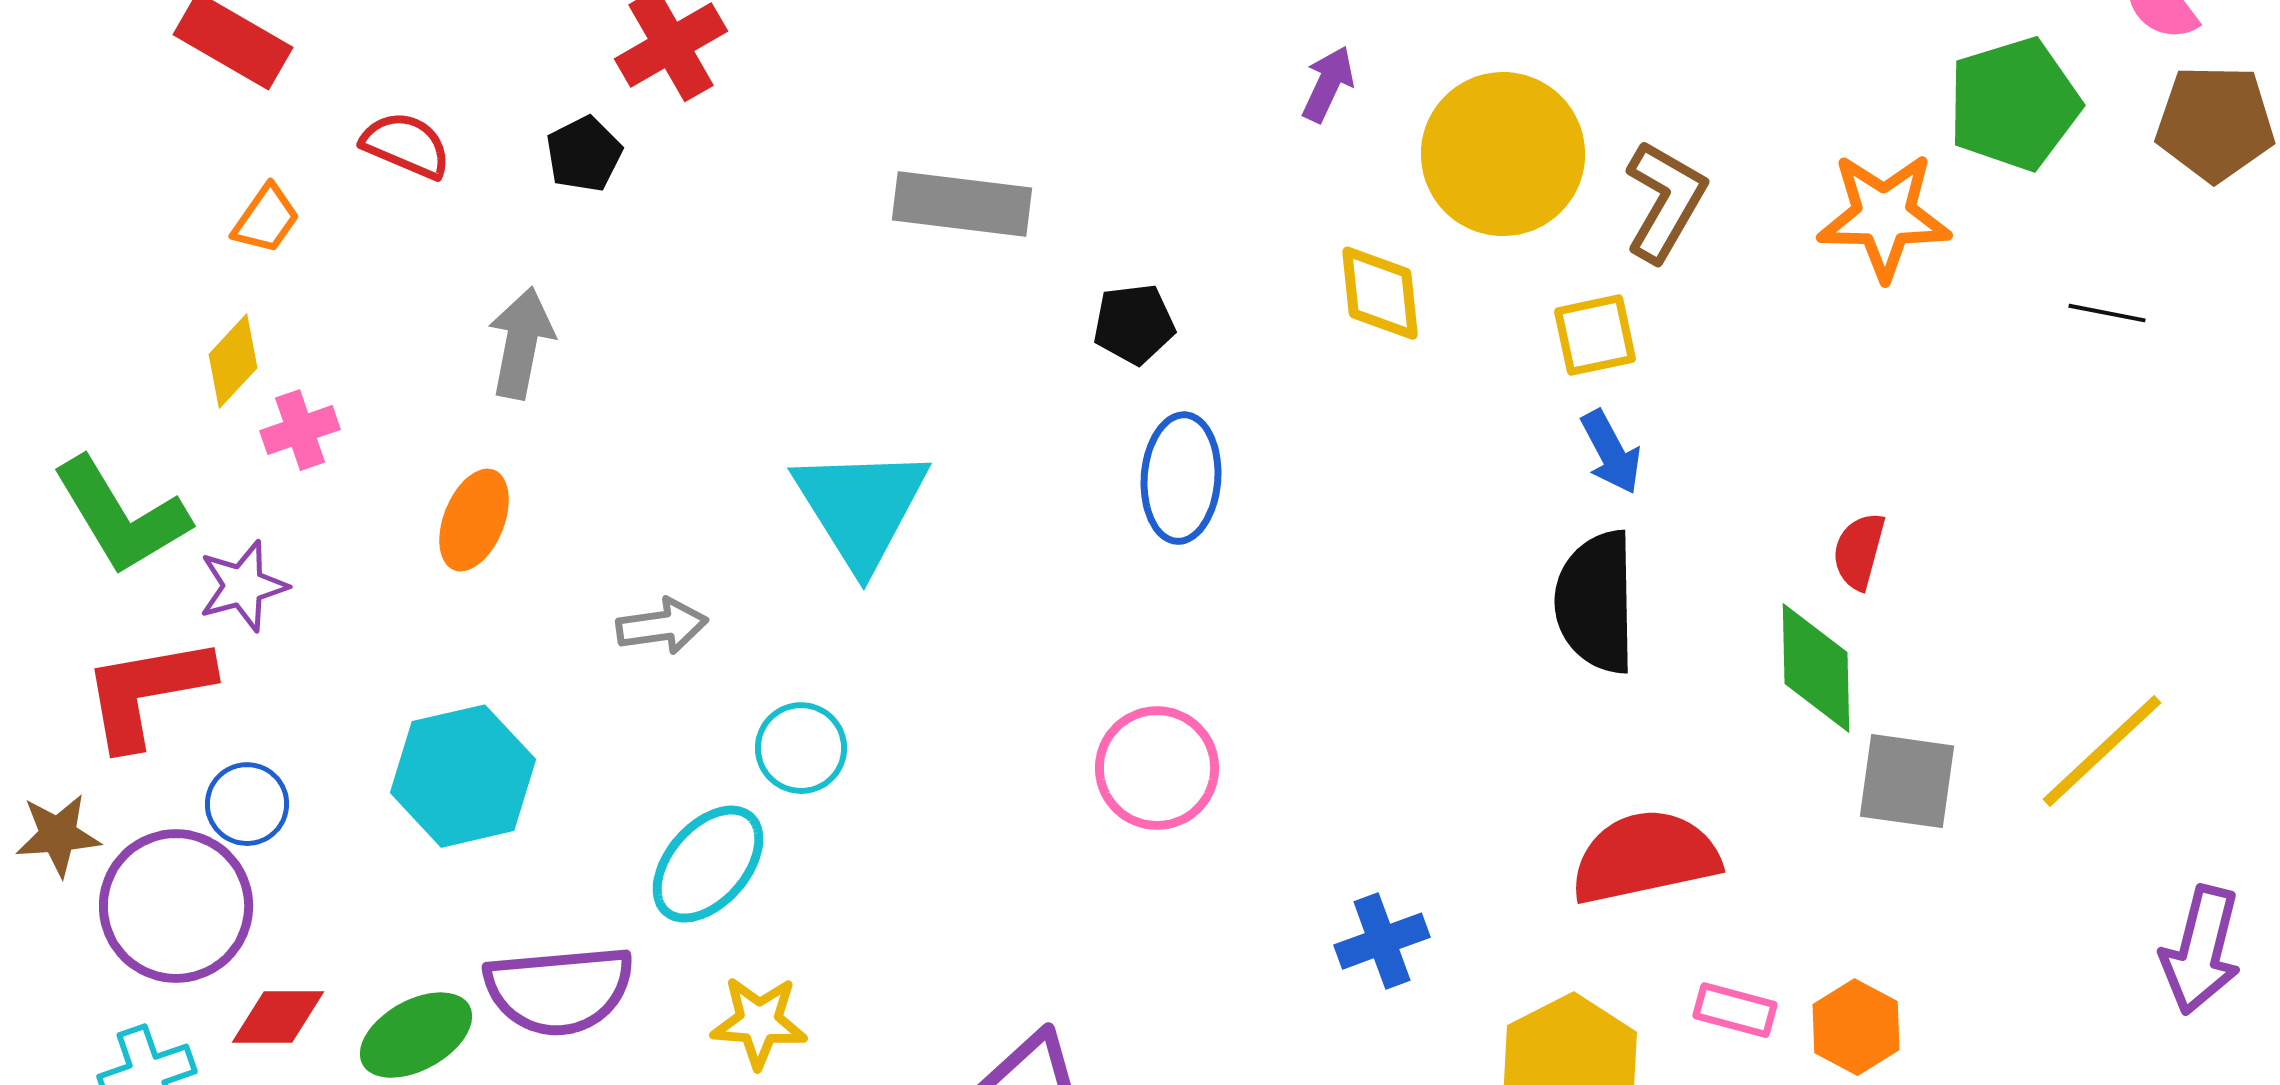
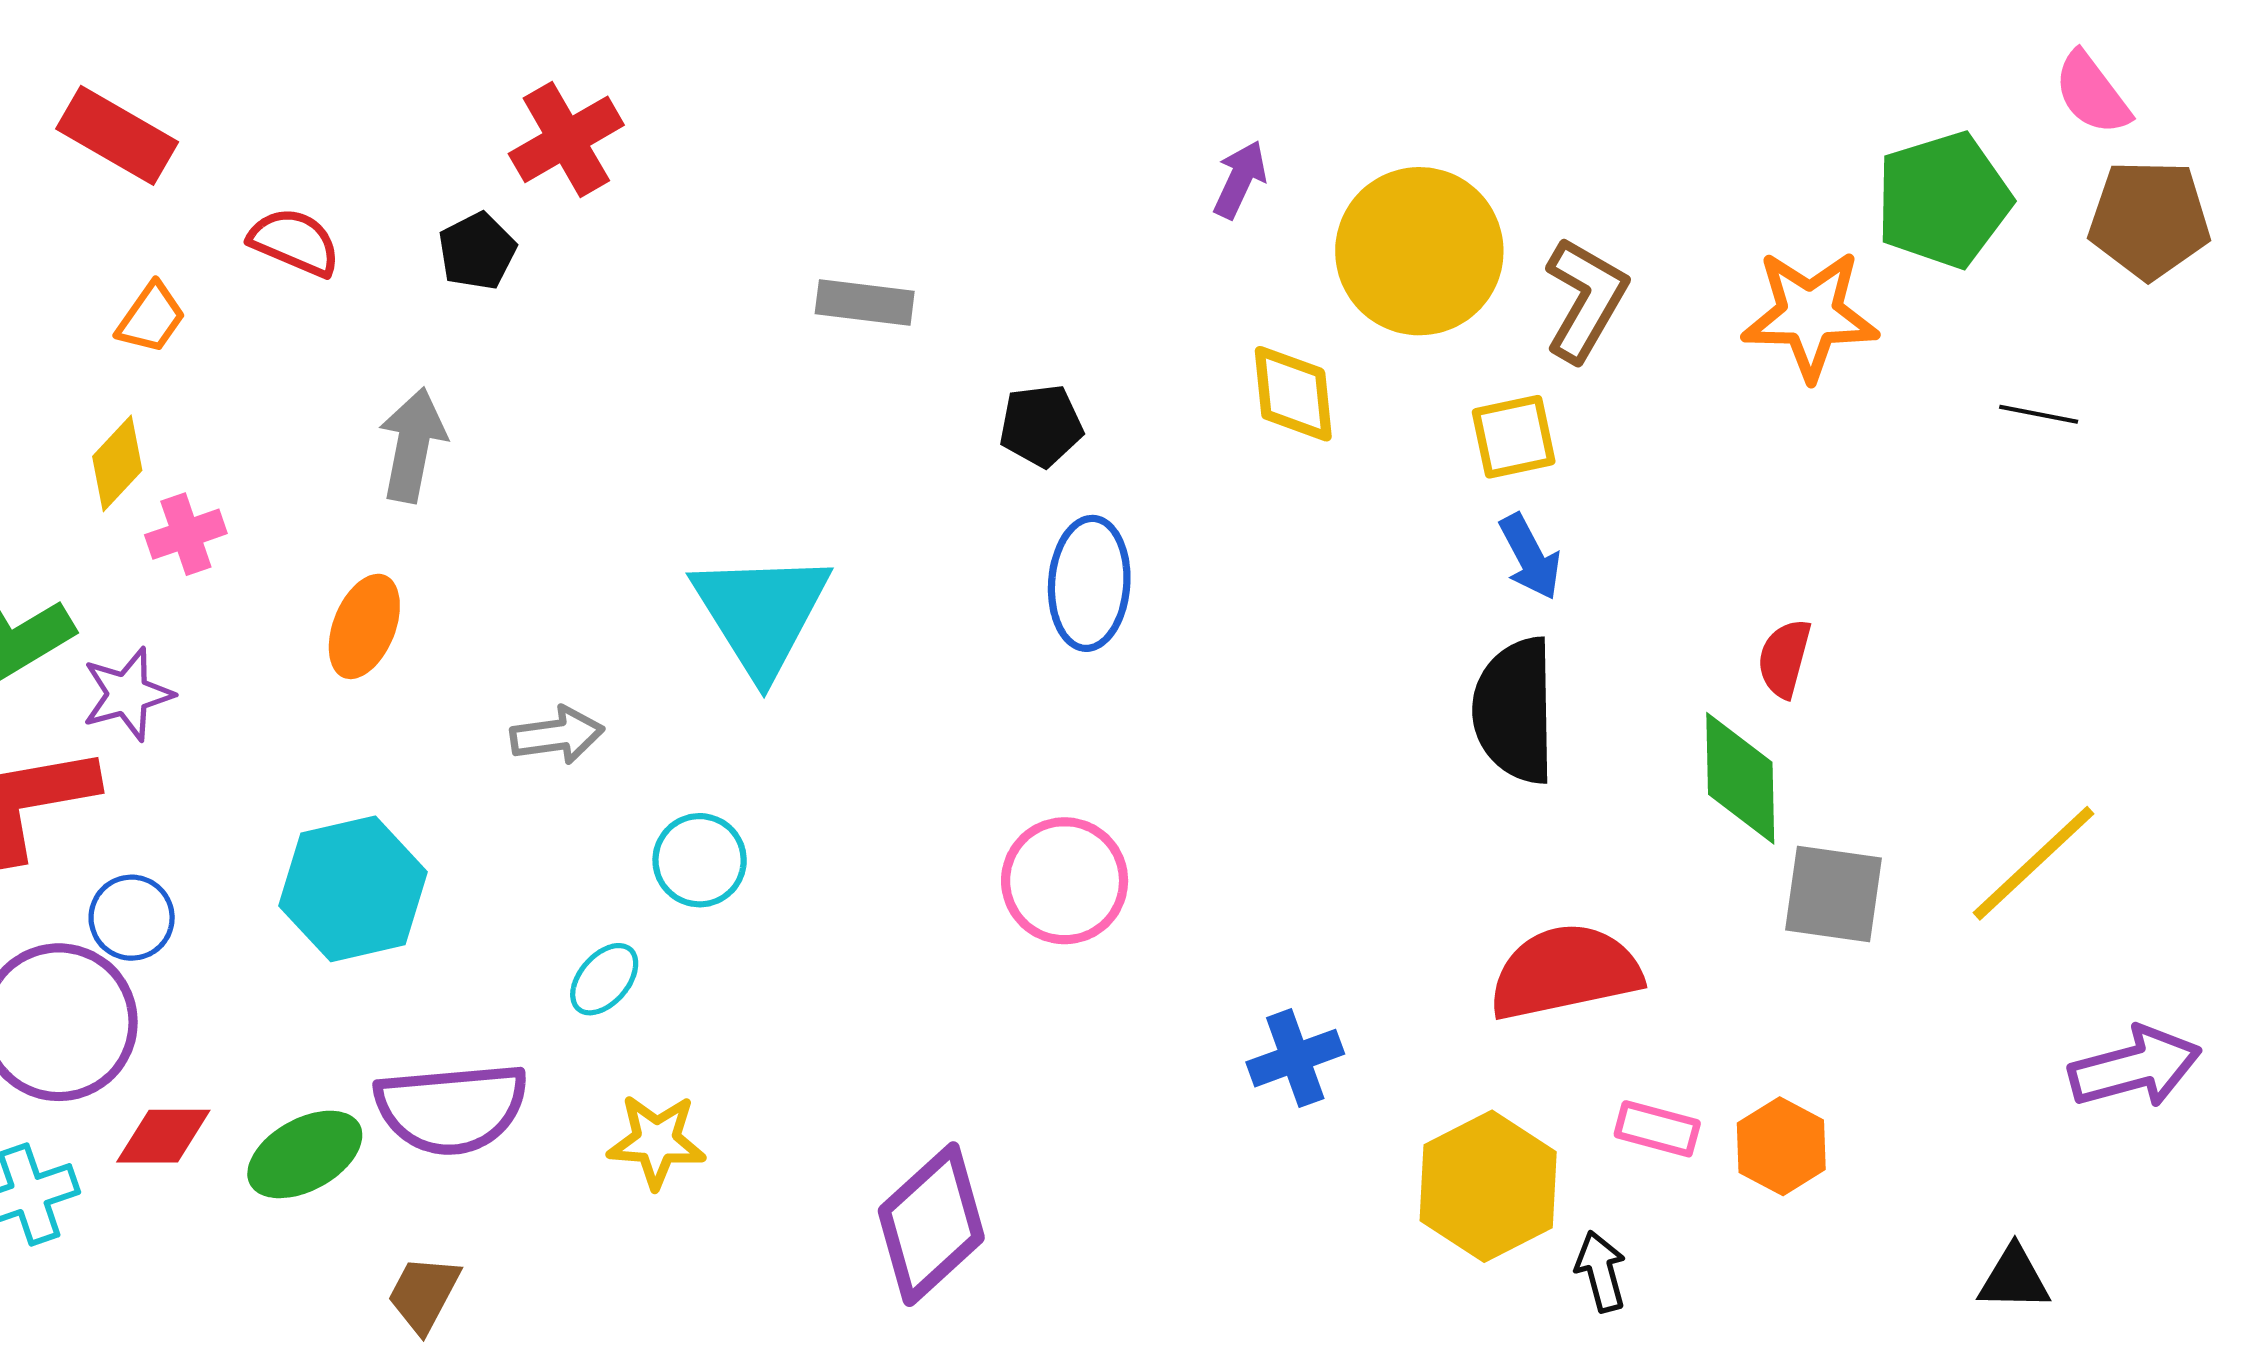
gray rectangle: (962, 204) -> (865, 302), size x0.7
cyan ellipse: (708, 864) -> (604, 979), size x0.6
purple arrow: (2201, 950) -> (2135, 1067), turned -119

